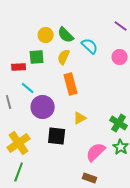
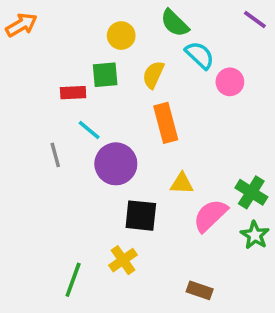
green semicircle: (66, 35) -> (175, 23), moved
pink circle: (120, 57) -> (230, 82), moved
yellow triangle: (80, 118) -> (182, 183), turned 32
yellow cross: (19, 143) -> (123, 260), moved, size x0.7
pink semicircle: (96, 152) -> (210, 216), moved

